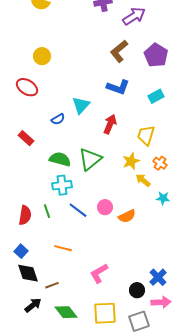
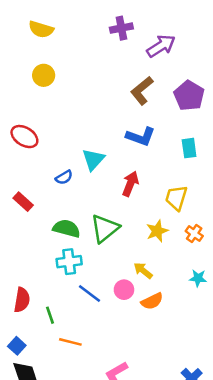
yellow circle: (42, 56) -> (44, 75), moved
cyan rectangle: (156, 96) -> (189, 148), turned -70
yellow arrow: (143, 180) -> (143, 271), moved
green line: (47, 211) -> (50, 315), moved

